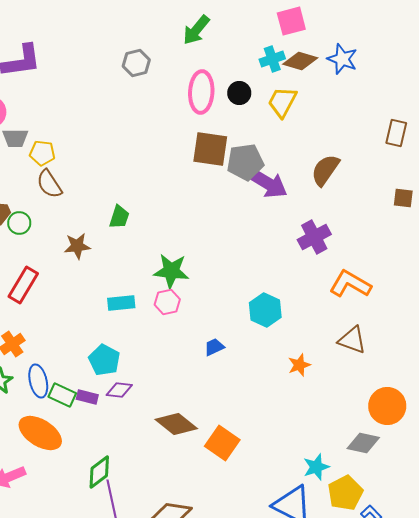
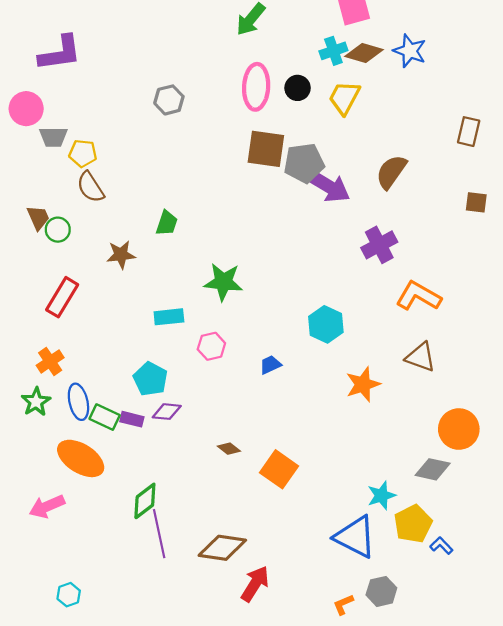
gray hexagon: (136, 63) -> (169, 100), moved
pink hexagon: (167, 302) -> (211, 346), moved
orange star: (299, 365) -> (363, 384), size x1.4
brown diamond: (176, 424) -> (229, 449), size x0.5

